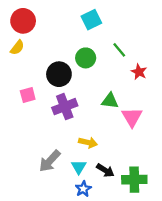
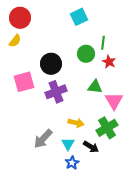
green line: (119, 50) -> (103, 43), turned 48
green circle: (86, 58) -> (86, 54), moved
red star: (139, 72) -> (109, 62), moved
pink square: (28, 95) -> (24, 82), size x1.5
green cross: (134, 180) -> (107, 128), moved, turned -30

